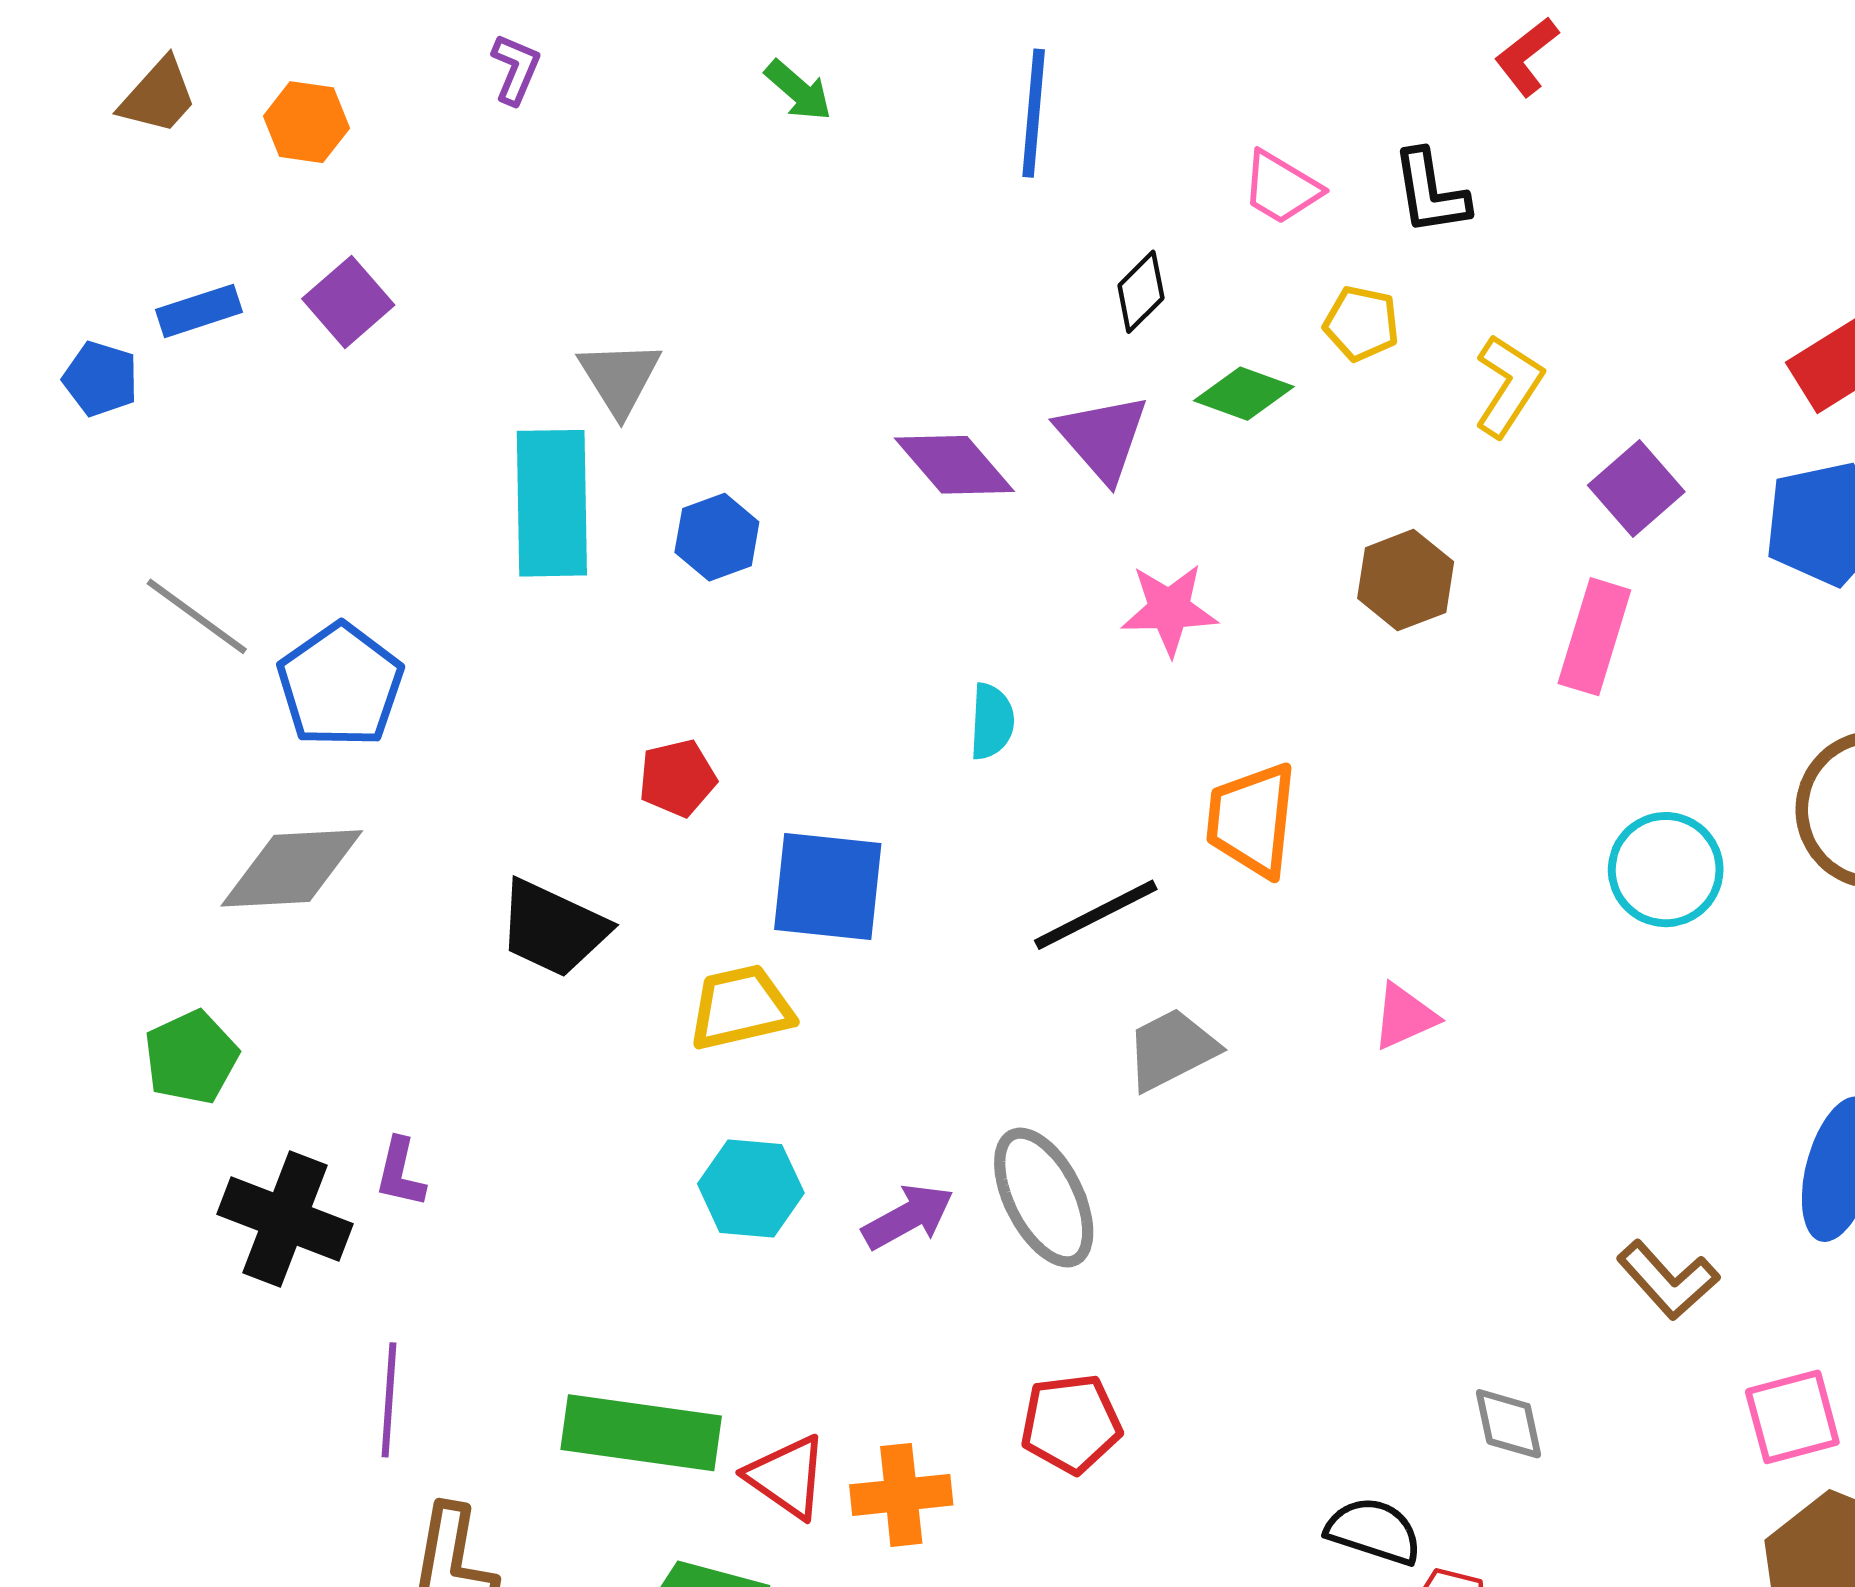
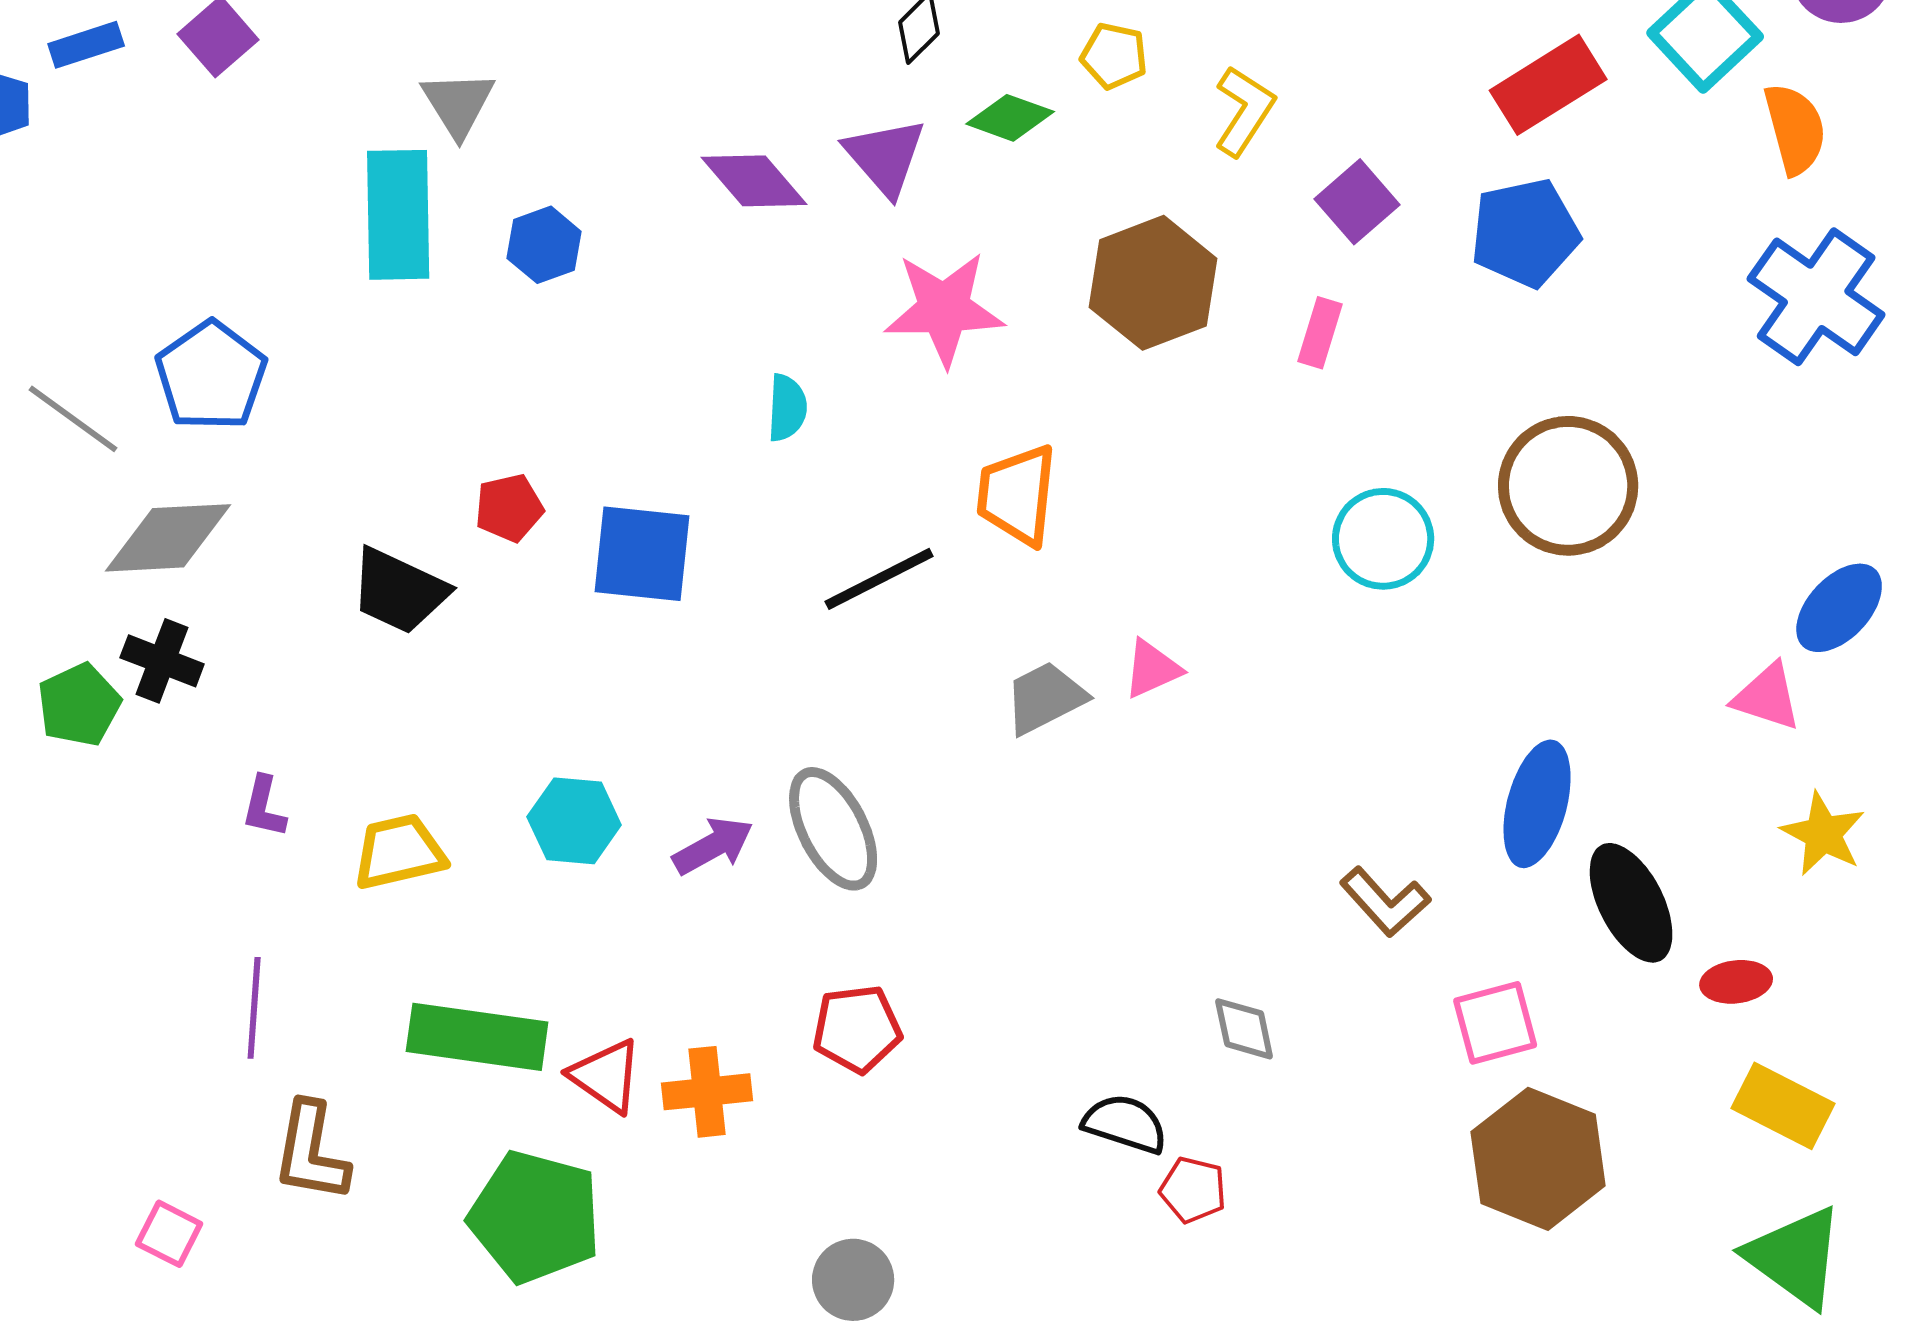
brown hexagon: (1406, 580) -> (1153, 283), size x1.5
pink star: (1169, 609) -> (944, 309), size x1.4
gray line: (197, 616) -> (73, 419), moved
pink rectangle: (1594, 637) -> (1320, 333), size x0.7
red pentagon: (677, 778) -> (509, 508), moved
yellow trapezoid: (741, 1008) -> (399, 852), moved
gray trapezoid: (1172, 1049) -> (1045, 698), moved
black cross: (285, 1219) -> (162, 661), moved, size x0.7

